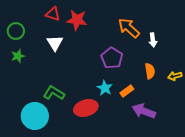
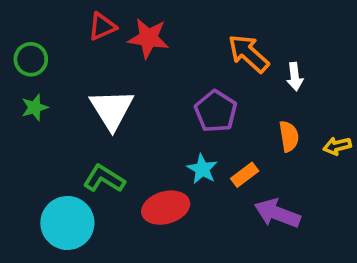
red triangle: (53, 14) -> (102, 27), turned -42
white triangle: (55, 43) -> (112, 109), moved, size x1.4

